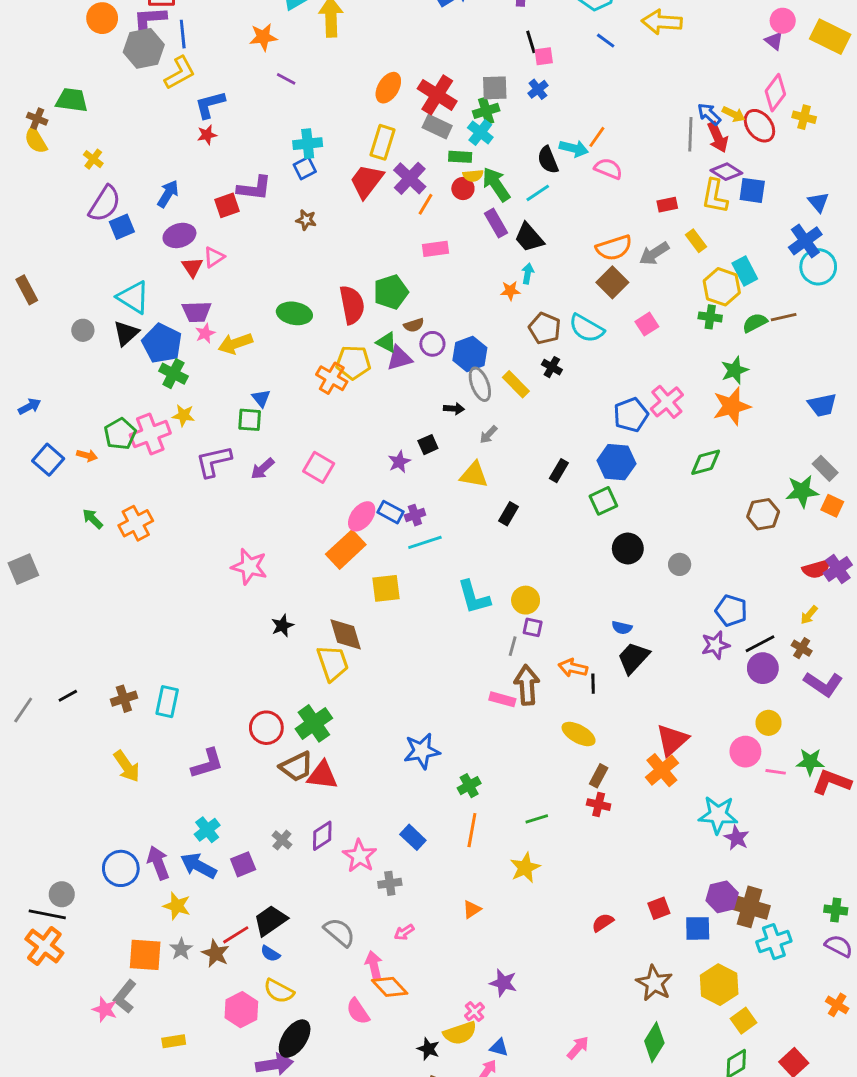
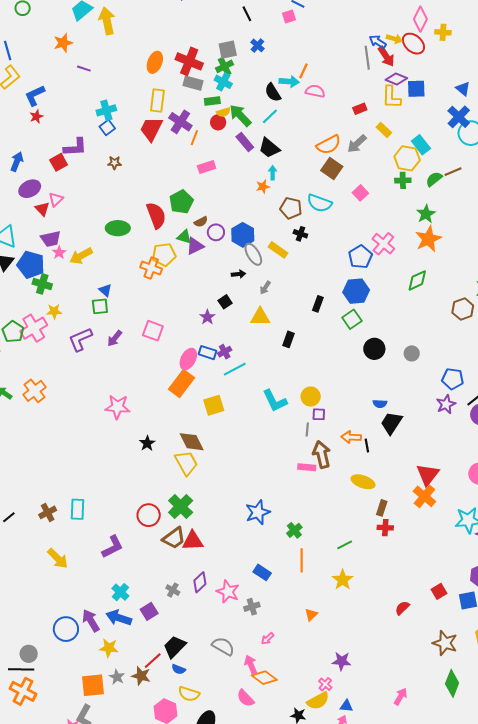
pink square: (544, 56) -> (289, 17), moved

